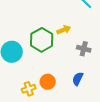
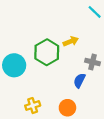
blue semicircle: (78, 79) -> (79, 81), moved
orange circle: (48, 82) -> (67, 108), moved

